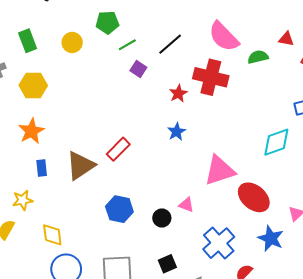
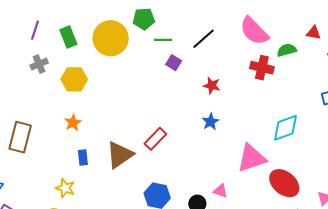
yellow circle: (72, 42) -> (111, 38), size x1.8
green line: (127, 45) -> (163, 40), turned 30
red cross: (211, 77) -> (262, 68), moved, size x0.7
red star: (178, 93) -> (212, 86), turned -30
orange star: (31, 131) -> (73, 123), size x0.7
cyan diamond: (276, 142) -> (285, 128), moved
yellow star: (23, 200) -> (65, 188), turned 30

